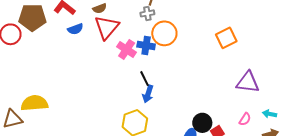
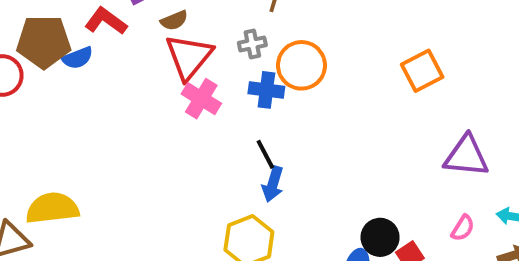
gray cross: (147, 13) -> (252, 44), moved
blue semicircle: (75, 29) -> (78, 58), moved
pink cross: (127, 49) -> (201, 99), moved

